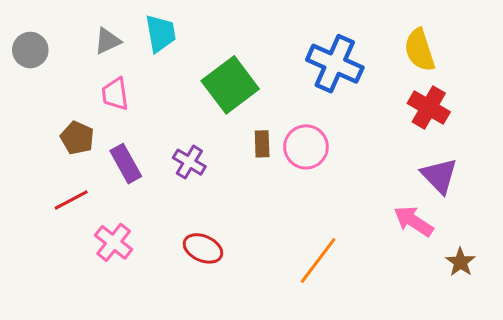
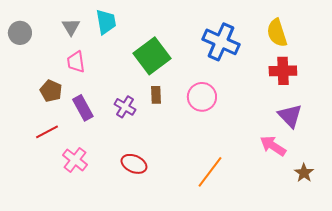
gray triangle: (108, 41) -> (71, 27), turned -36
red cross: (429, 108) -> (283, 71), turned -32
brown rectangle: (262, 144) -> (156, 95), moved

